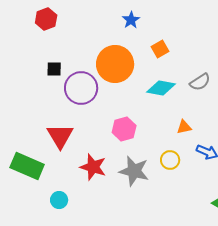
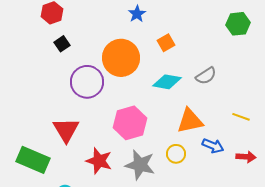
black square: (54, 69) -> (62, 44), moved, turned -35
orange triangle: (184, 127) -> (190, 121), size x1.8
pink hexagon: (124, 129) -> (130, 123), size x1.4

